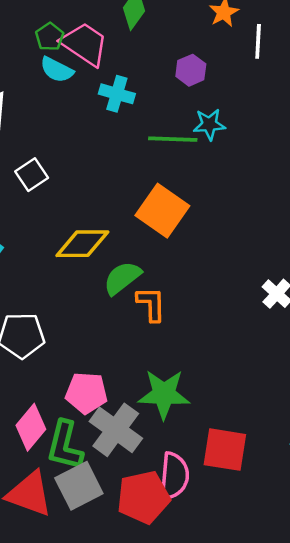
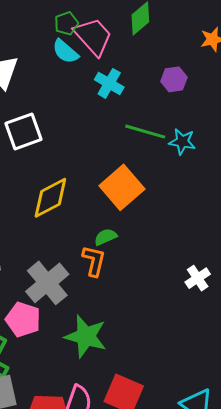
cyan star: (209, 124) -> (182, 142), moved
white square: (32, 175) -> (23, 131), size x1.4
yellow diamond: (82, 244) -> (50, 198), turned -42
green semicircle: (122, 278) -> (106, 237), moved, size x0.7
gray cross: (116, 430) -> (47, 283), moved

